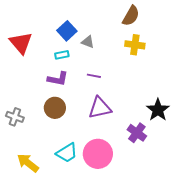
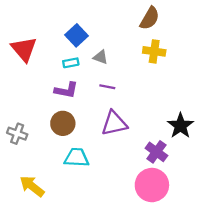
gray triangle: (88, 42) -> (101, 57), moved
cyan trapezoid: (67, 153) -> (77, 158), moved, turned -145
pink circle: (98, 154) -> (152, 185), moved

